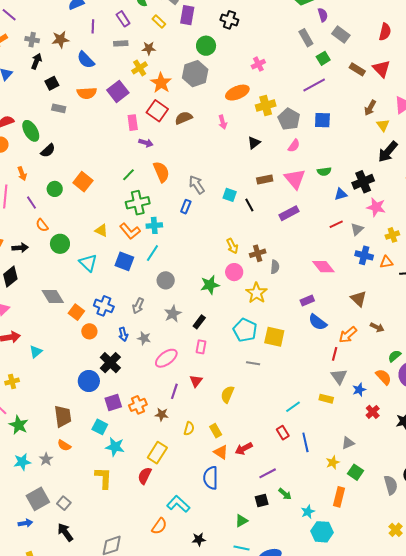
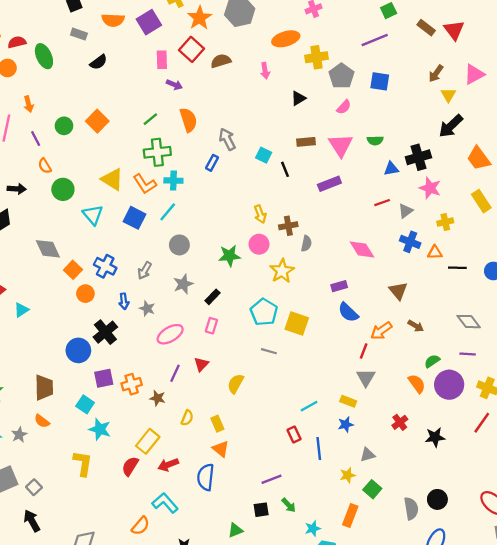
black semicircle: (48, 151) -> (98, 62), moved
yellow triangle: (101, 230) -> (112, 179), size x1.5
blue star: (359, 390) -> (346, 424), moved
red arrow: (244, 449) -> (168, 465), moved

